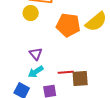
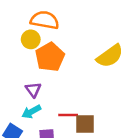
orange pentagon: (68, 25) -> (50, 57), moved, turned 30

